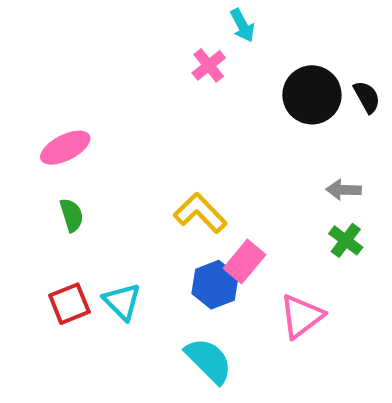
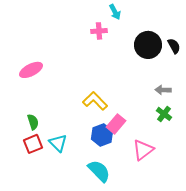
pink cross: (209, 65) -> (99, 31), turned 35
green semicircle: (72, 215) -> (33, 122), moved

